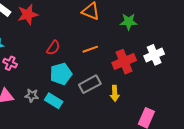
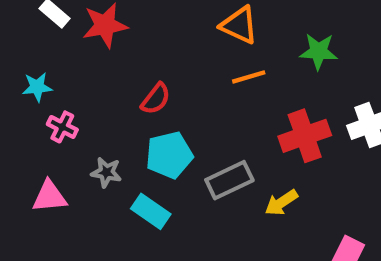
orange line: (90, 49) -> (249, 77), moved
yellow arrow: (115, 93) -> (281, 203), turned 56
gray star: (32, 95) -> (106, 172), moved

